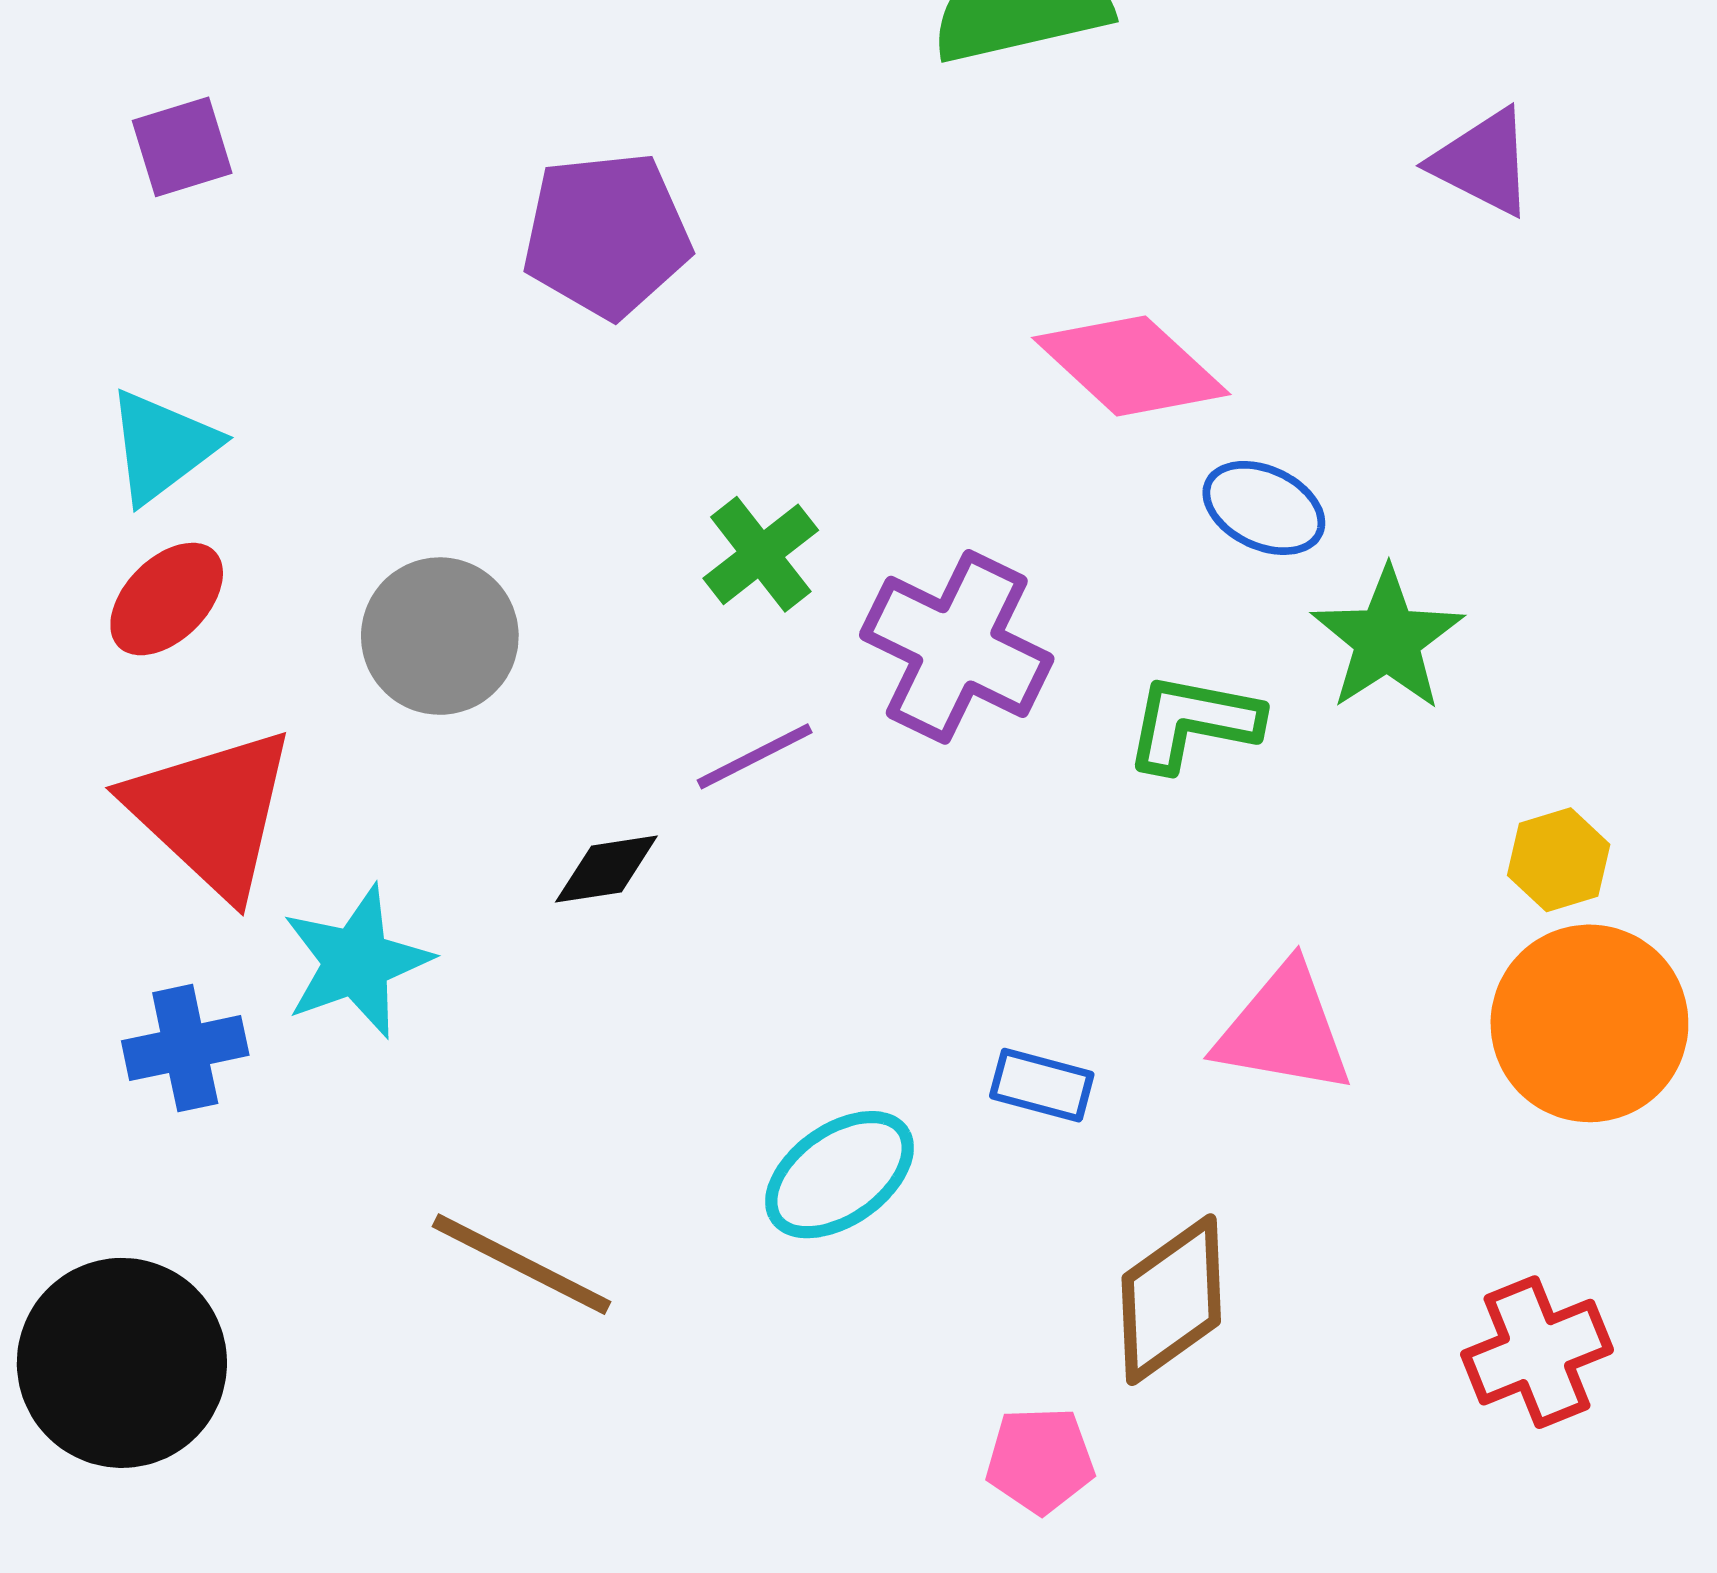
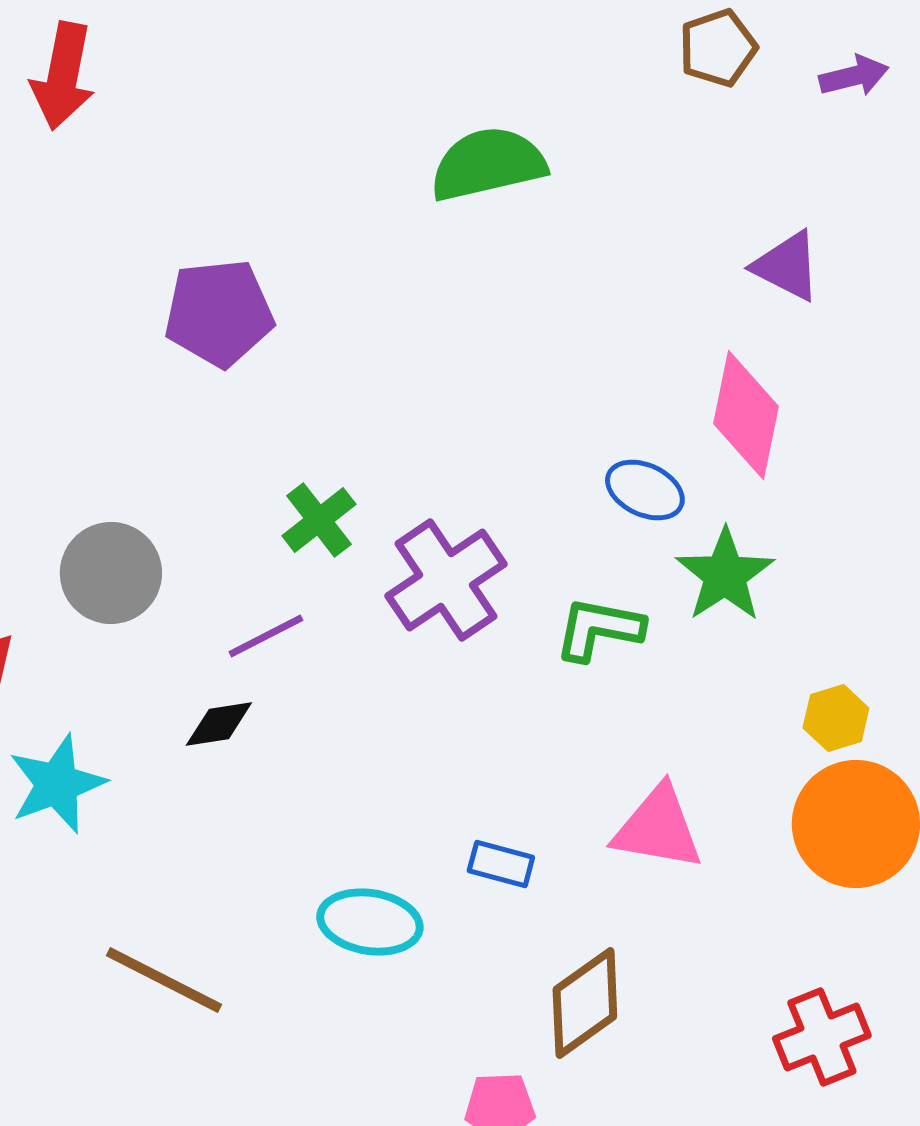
pink diamond: (1131, 366) -> (746, 415), moved, turned 59
purple cross: (957, 647) -> (446, 580), turned 30
purple line: (755, 756) -> (266, 636), moved
cyan ellipse: (840, 1175) -> (370, 922), turned 44

